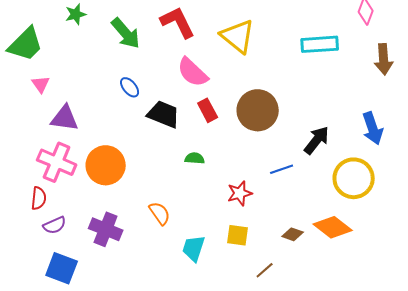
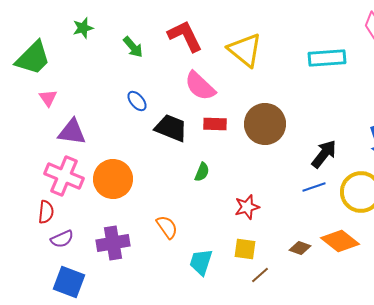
green arrow: (126, 33) -> (133, 47), size x0.7
red rectangle: (208, 110) -> (215, 124), turned -60
green semicircle: (195, 158) -> (202, 172), turned 108
blue line: (282, 169) -> (314, 187), moved
purple cross: (106, 229) -> (113, 243), turned -32
brown line: (265, 270) -> (260, 275), moved

